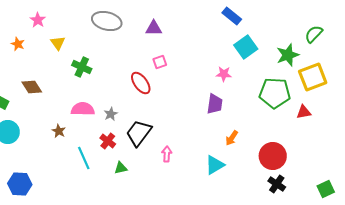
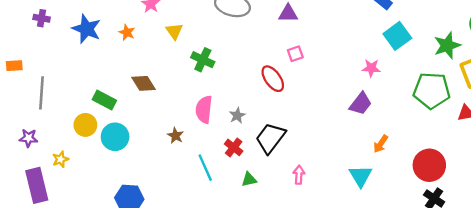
purple trapezoid: (215, 104) -> (361, 104), turned 30
pink semicircle: (83, 109) -> (204, 110), turned -85
pink arrow: (167, 154) -> (299, 175), moved
cyan triangle: (215, 165) -> (361, 176), turned -30

